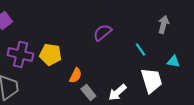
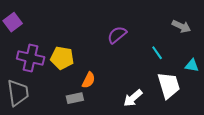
gray arrow: (163, 24) -> (181, 26), turned 102
gray rectangle: (88, 92) -> (75, 98), moved, turned -63

